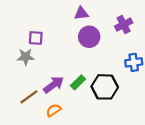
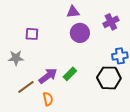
gray star: (26, 57) -> (16, 58), moved
black hexagon: (105, 87) -> (109, 78), moved
orange semicircle: (53, 110) -> (48, 99), turned 112

